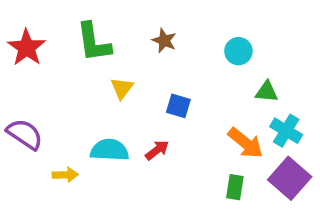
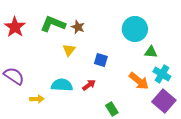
brown star: (164, 41) -> (78, 27), moved
green L-shape: (94, 42) -> (53, 24), turned 120
cyan circle: (238, 51) -> (135, 29), size x1.6
green rectangle: (235, 187) -> (112, 109), moved, turned -40

